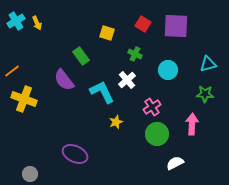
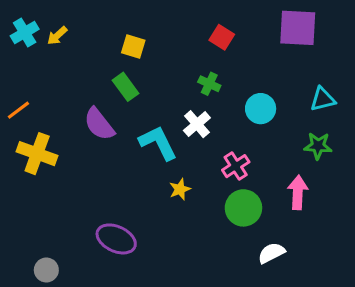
yellow arrow: (37, 23) -> (57, 36), turned 72
purple square: (176, 26) -> (298, 28), moved
yellow square: (107, 33) -> (133, 46), moved

